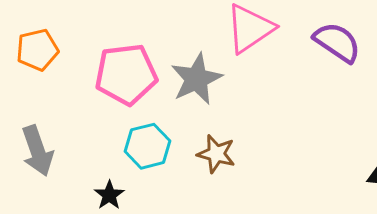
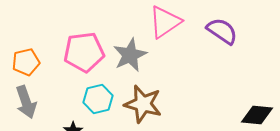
orange pentagon: (37, 50) -> (26, 62), moved
brown star: (216, 154) -> (143, 104), size x1.5

